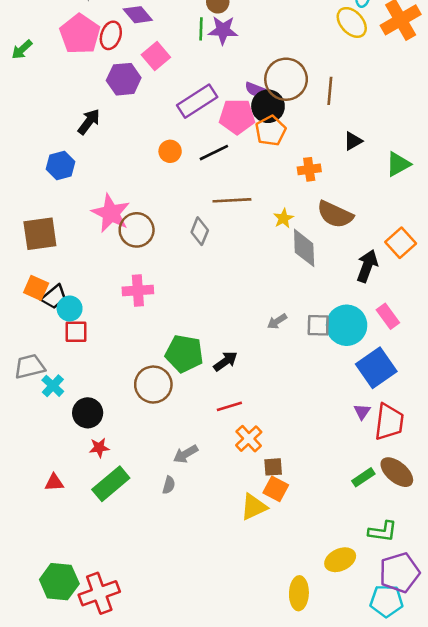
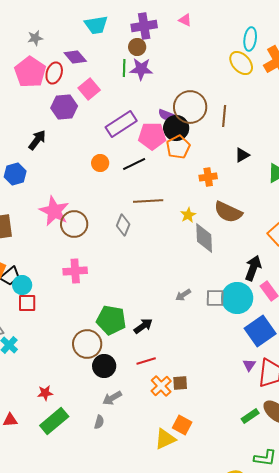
black arrow: (367, 266) -> (253, 268), moved
black circle: (88, 413) -> (104, 366), moved
brown square: (273, 467) -> (180, 383), moved

